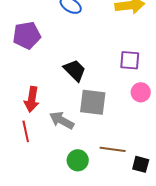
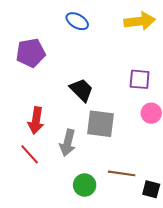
gray arrow: (62, 120) -> (68, 143), turned -105
red line: (26, 131) -> (30, 154), turned -30

